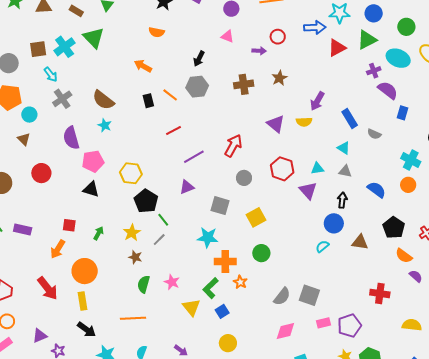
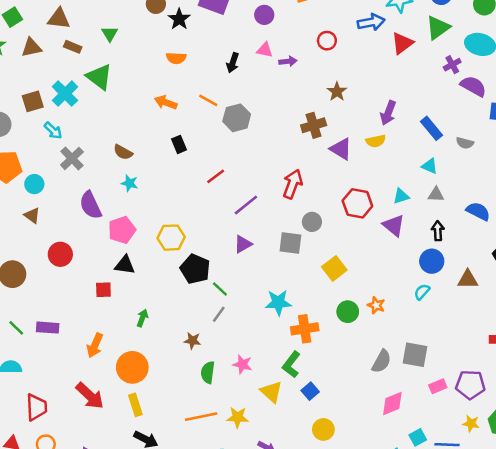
purple arrow: (259, 51) -> (288, 61), moved
black arrow: (199, 59) -> (233, 63), moved
brown cross: (244, 84) -> (314, 125), moved
orange line: (170, 95) -> (208, 100), moved
brown semicircle: (103, 100) -> (123, 152), size x0.7
gray square: (220, 206) -> (290, 243), moved
red square: (69, 225) -> (103, 290), moved
yellow star: (132, 233) -> (238, 417), moved, turned -30
orange star: (240, 282) -> (376, 305), moved
purple pentagon: (349, 326) -> (470, 385), turned 30

